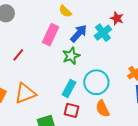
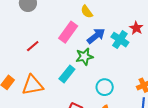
cyan cross: (103, 33) -> (120, 40), turned -30
cyan circle: (96, 82) -> (105, 87), size x0.7
cyan rectangle: (69, 88) -> (67, 74), moved

